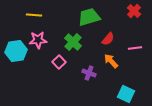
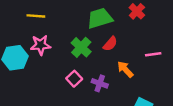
red cross: (134, 11) -> (137, 11), moved
red semicircle: (108, 39) -> (110, 44), moved
pink square: (59, 62) -> (74, 79), moved

